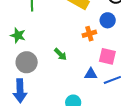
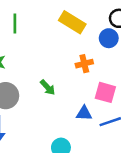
blue circle: (108, 20) -> (109, 38), moved

